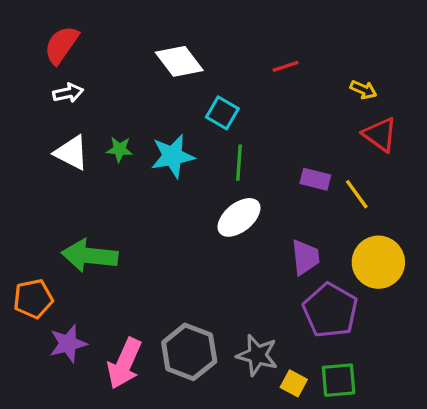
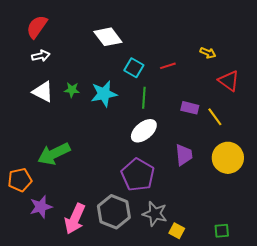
red line: (285, 66) -> (168, 66), moved
yellow arrow: (363, 90) -> (208, 53), moved
green arrow: (90, 256) -> (54, 154), turned -32
purple pentagon: (330, 310) -> (138, 175), moved
green square: (339, 380) -> (222, 231), moved, size x0.7

